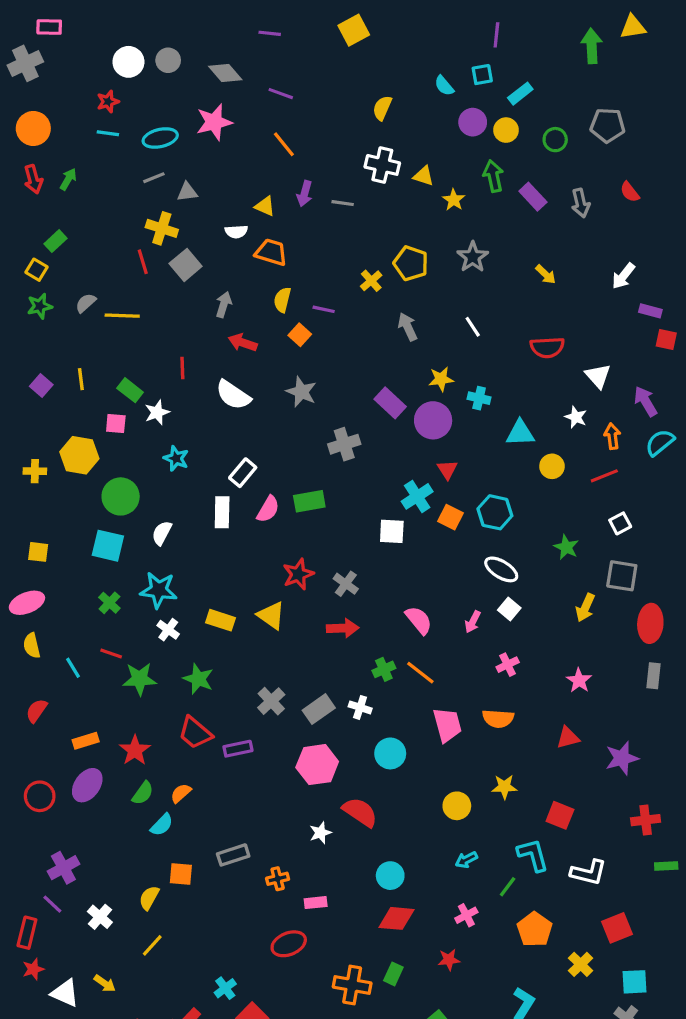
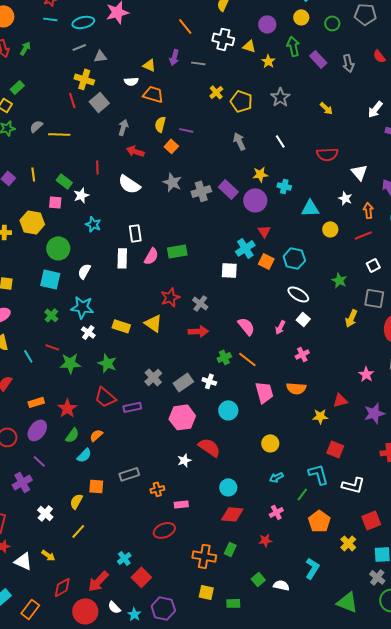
purple circle: (473, 122) -> (267, 24), moved
orange line: (284, 144) -> (185, 26), moved
yellow cross: (371, 281) -> (216, 92), moved
gray cross: (344, 444) -> (201, 191), moved
white rectangle: (243, 473) -> (135, 233), turned -48
pink star: (579, 680) -> (366, 374), moved
yellow star: (504, 787) -> (320, 416), moved
purple line: (52, 904) -> (39, 461), moved

